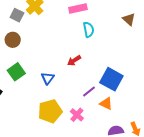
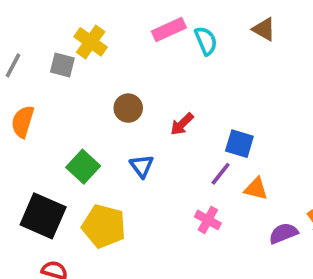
cyan semicircle: (89, 30) -> (206, 41), moved
brown circle: (13, 40) -> (128, 108), moved
blue square: (111, 79) -> (239, 144), moved, size x0.7
yellow pentagon: (50, 111) -> (104, 226), moved, turned -30

